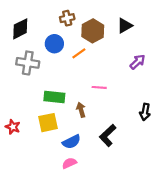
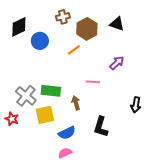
black triangle: (125, 26) -> (117, 24), turned 49
blue circle: (54, 44) -> (40, 41), moved
purple arrow: (138, 62) -> (117, 63), moved
gray cross: (28, 63) -> (26, 96), moved, turned 30
black L-shape: (108, 135) -> (101, 127), turned -30

